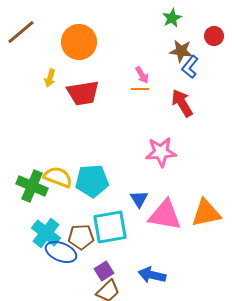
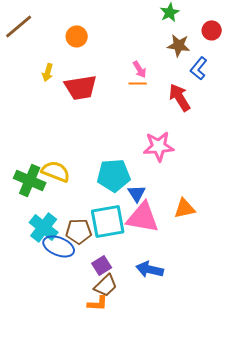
orange circle: (79, 42) -> (77, 36), size x0.6
blue L-shape: (190, 67) -> (199, 68), moved
cyan pentagon: (92, 181) -> (114, 175), moved
orange triangle: (206, 213) -> (185, 208), moved, size x0.7
pink triangle: (165, 215) -> (143, 217), moved

